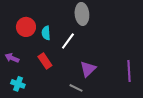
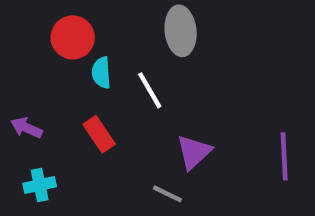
red circle: (26, 27) -> (73, 37), moved
white line: (68, 41) -> (150, 90), turned -66
cyan cross: (18, 84) -> (40, 185), turned -32

